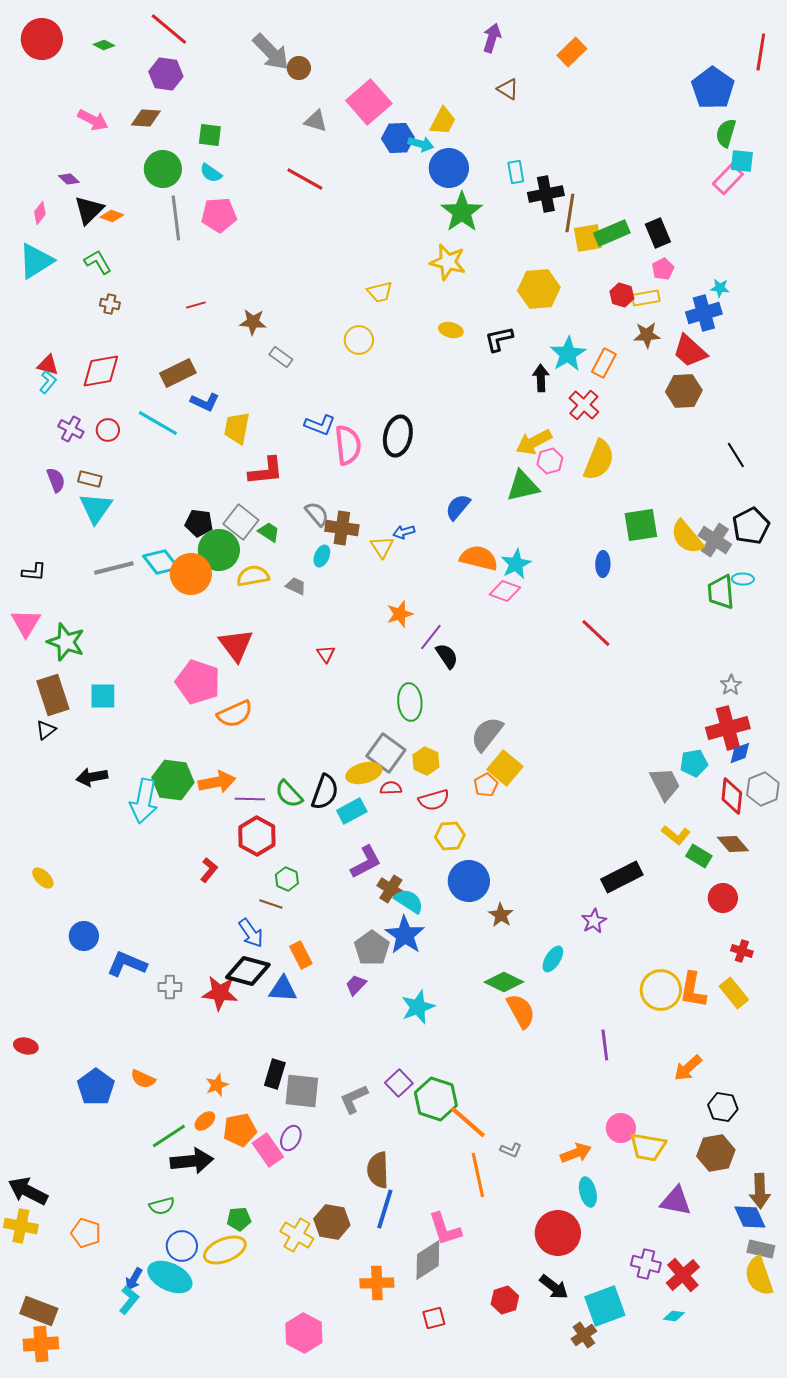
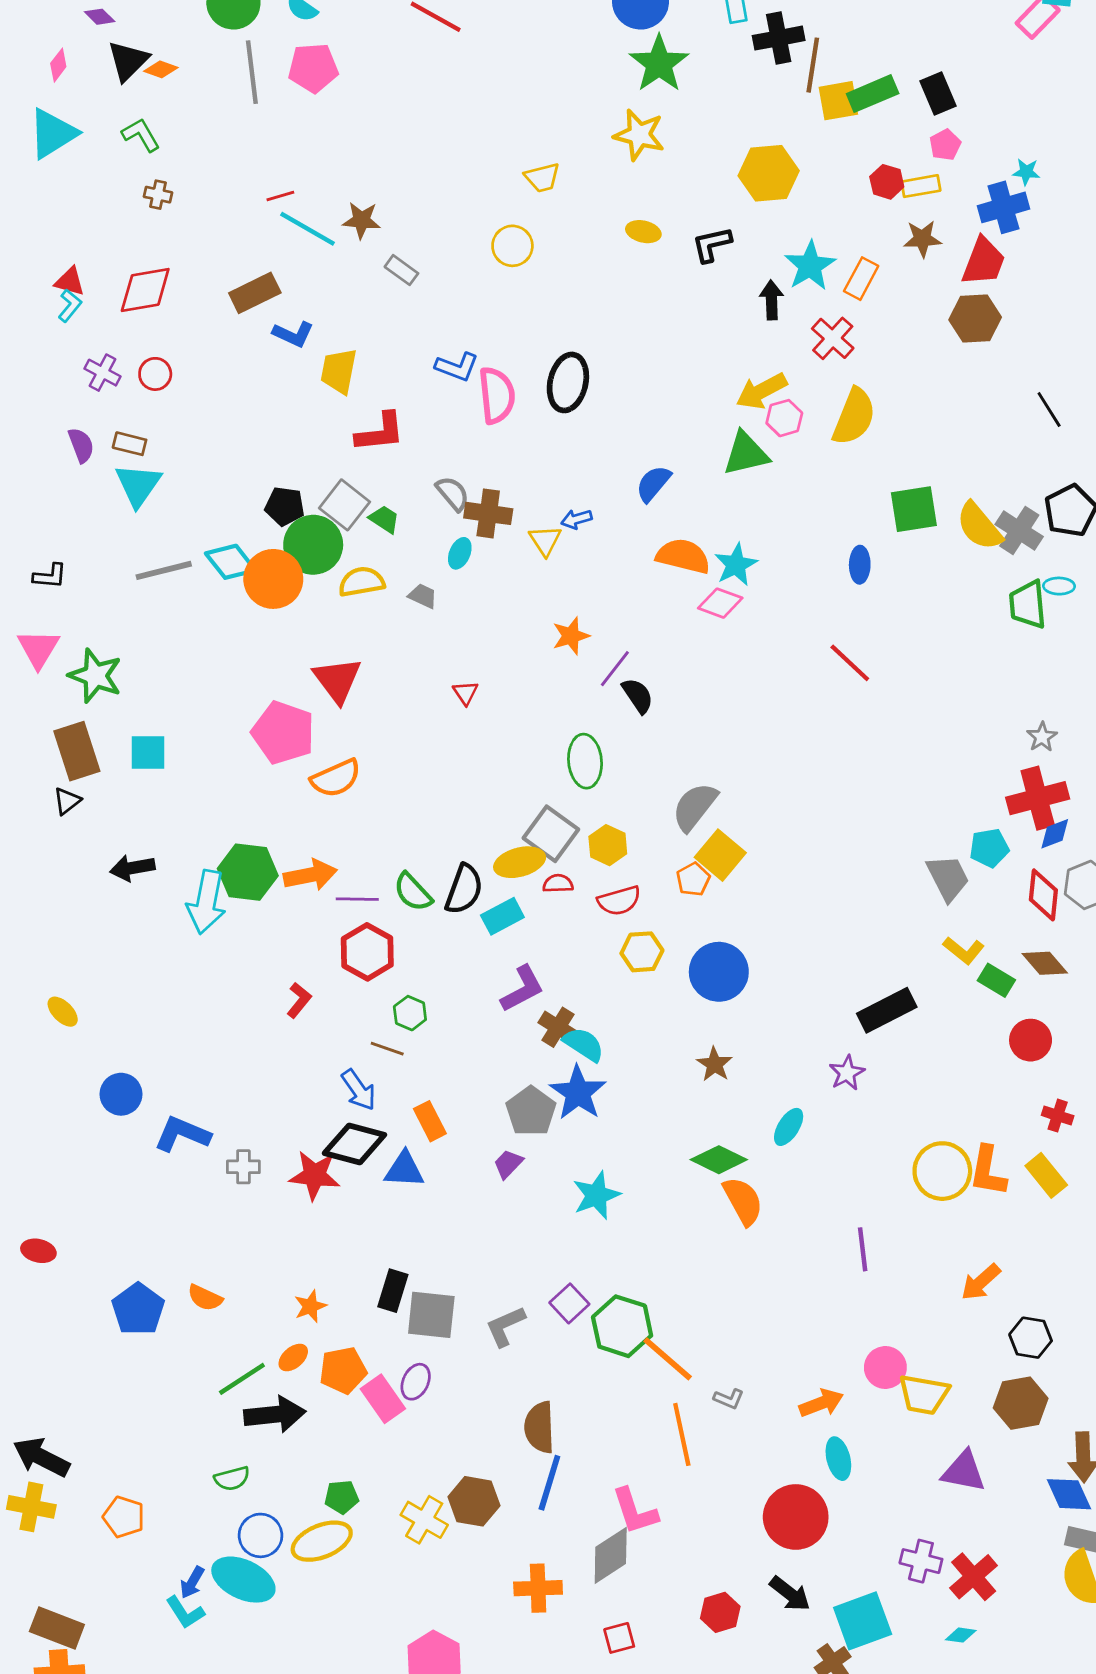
red trapezoid: (690, 351) -> (984, 262), turned -111
cyan line: (158, 423) -> (307, 229), moved
blue circle: (469, 881) -> (719, 972), moved
cyan L-shape: (129, 1300) -> (185, 1612), turned 108

